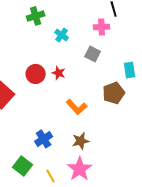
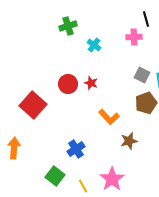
gray square: (93, 54) -> (142, 75), moved
brown star: (81, 141) -> (129, 141), moved

